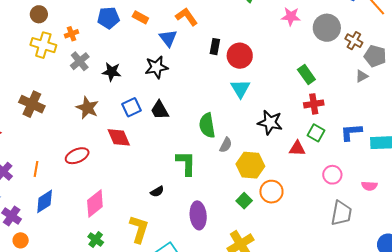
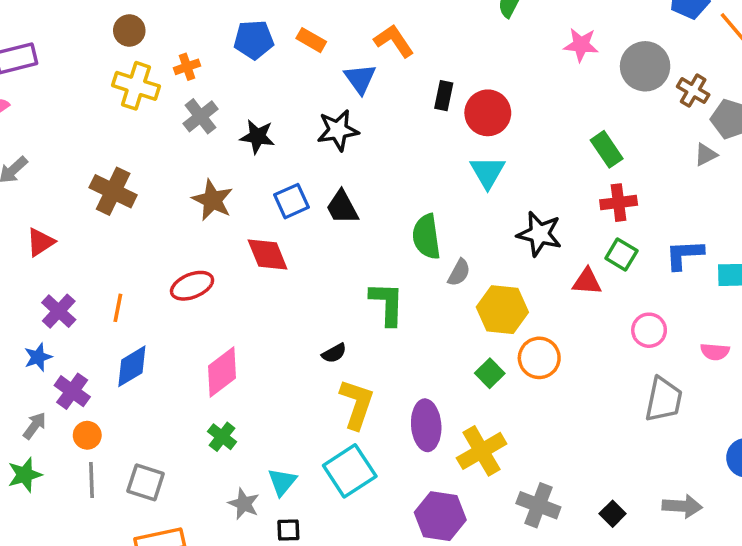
purple ellipse: (198, 215) -> (426, 425), moved
yellow L-shape: (139, 229) -> (357, 404), moved

